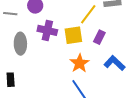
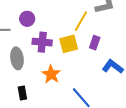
orange star: (80, 63) -> (51, 74), moved
black rectangle: (11, 80) -> (22, 93), moved

